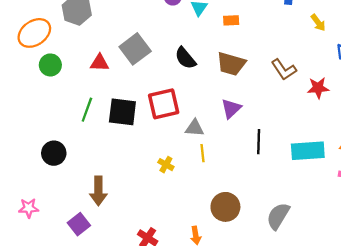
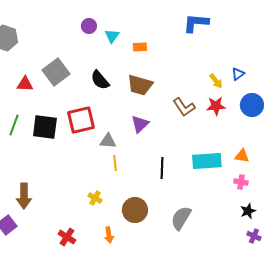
yellow arrow: (318, 23) -> (216, 81), moved
brown L-shape: (284, 70) -> (184, 107), moved
black line: (259, 142) -> (162, 168), moved
yellow cross: (166, 165) -> (95, 198), moved

